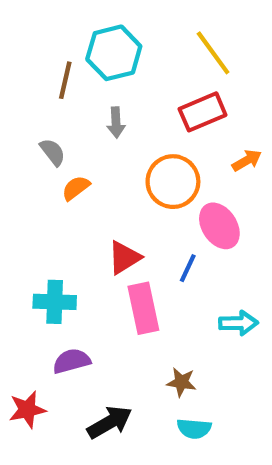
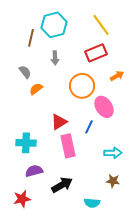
brown star: (181, 382) -> (113, 181), moved
red star: (27, 410) -> (22, 199), moved
black arrow: (110, 422) -> (62, 185), moved

